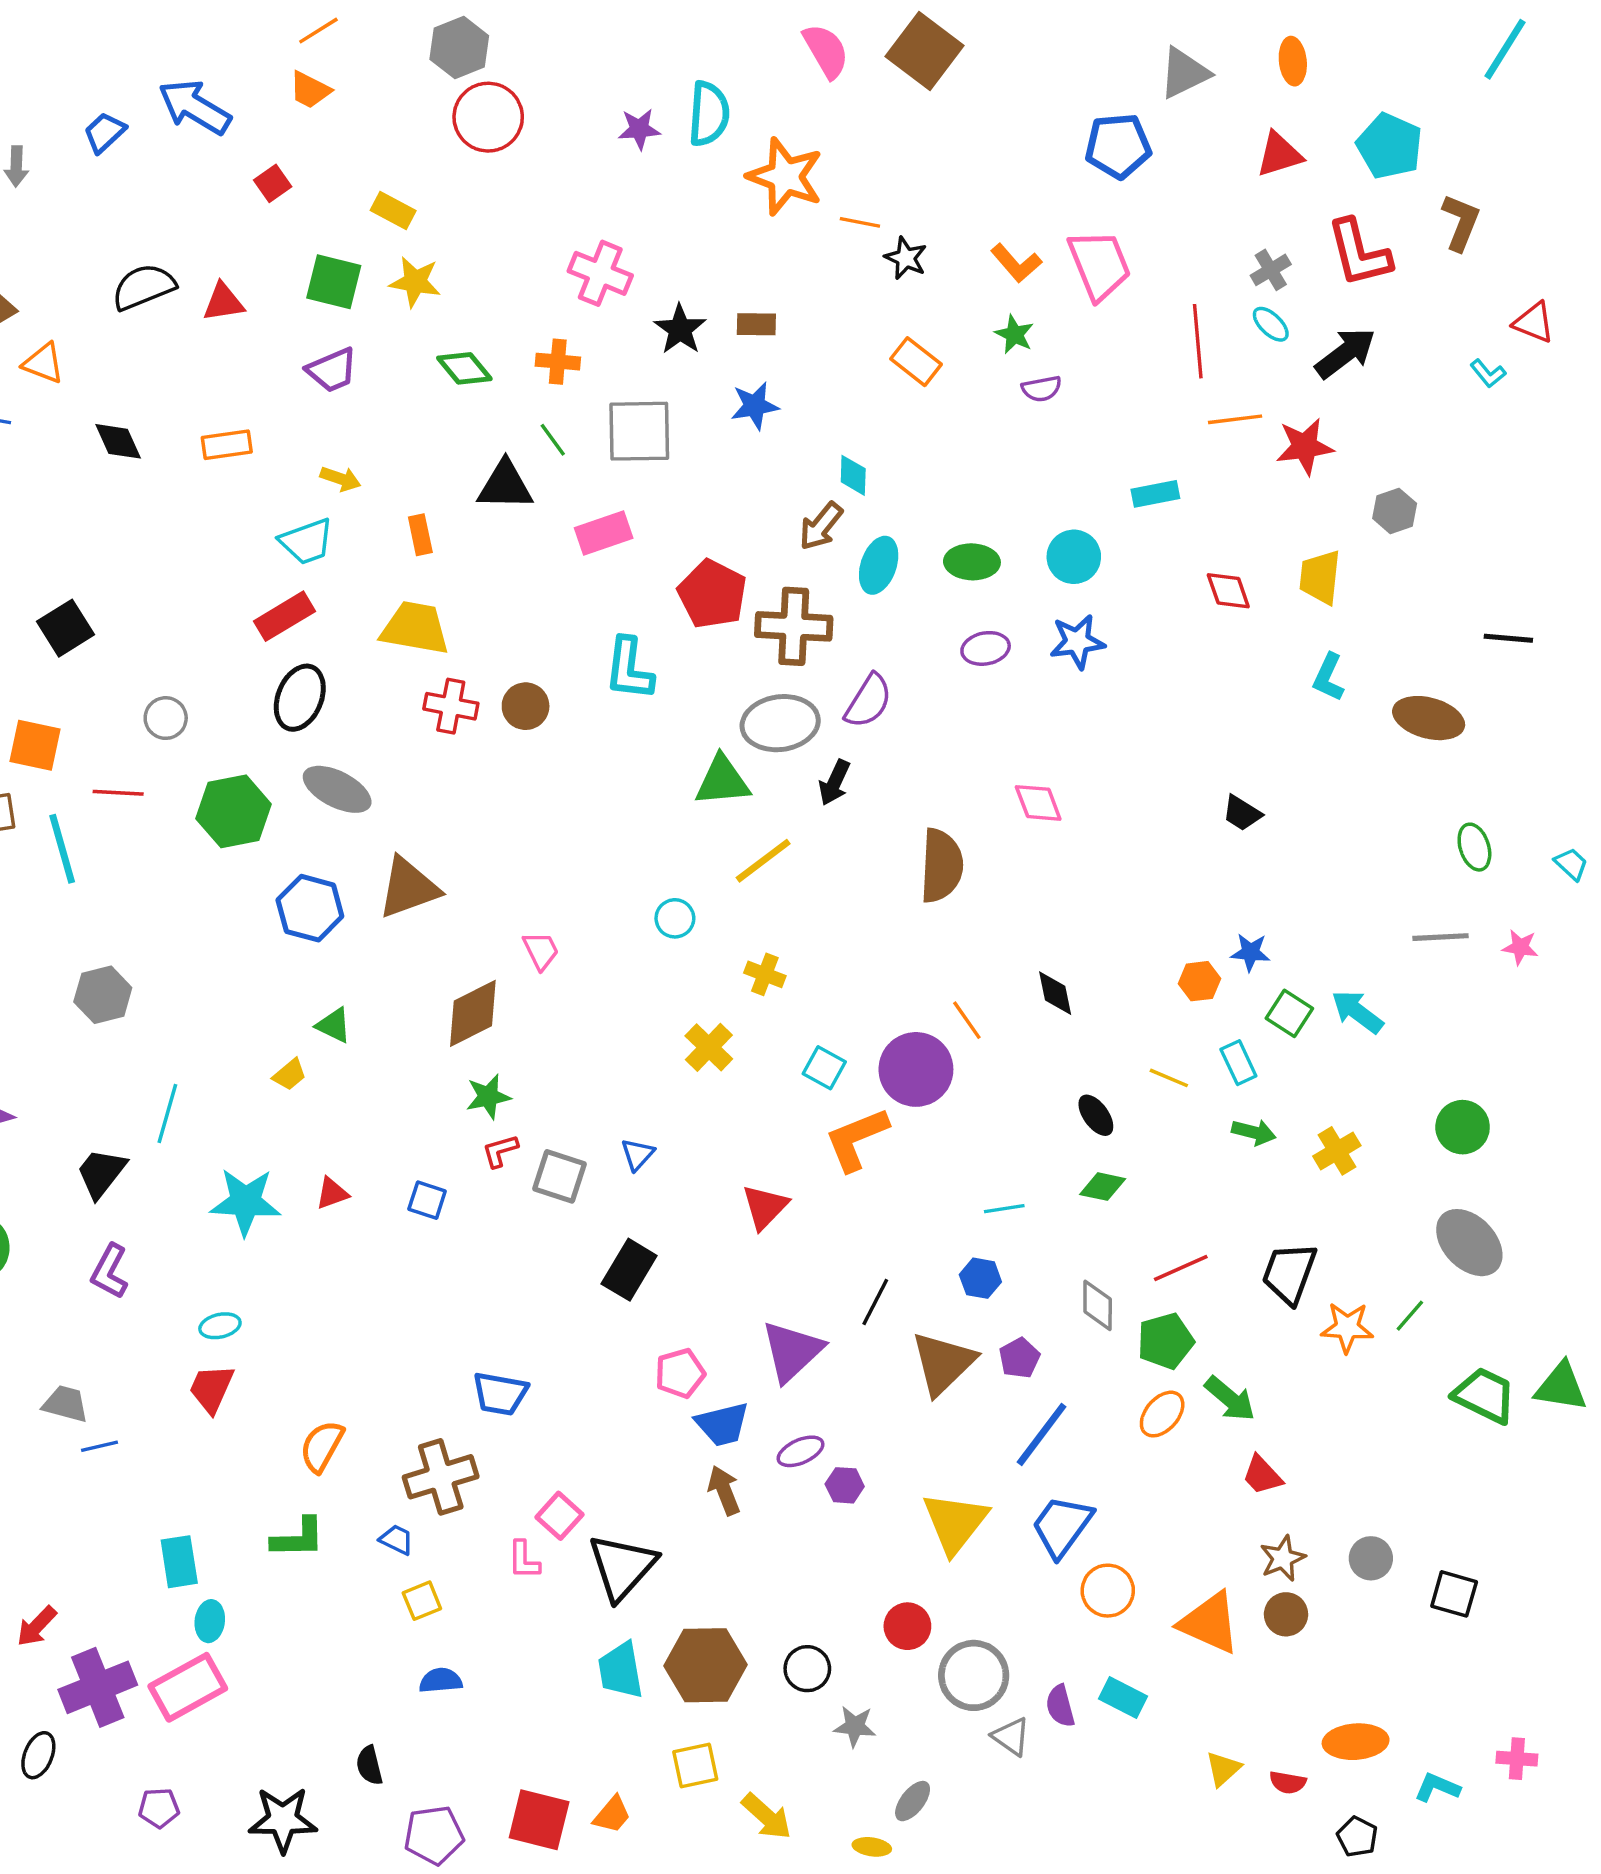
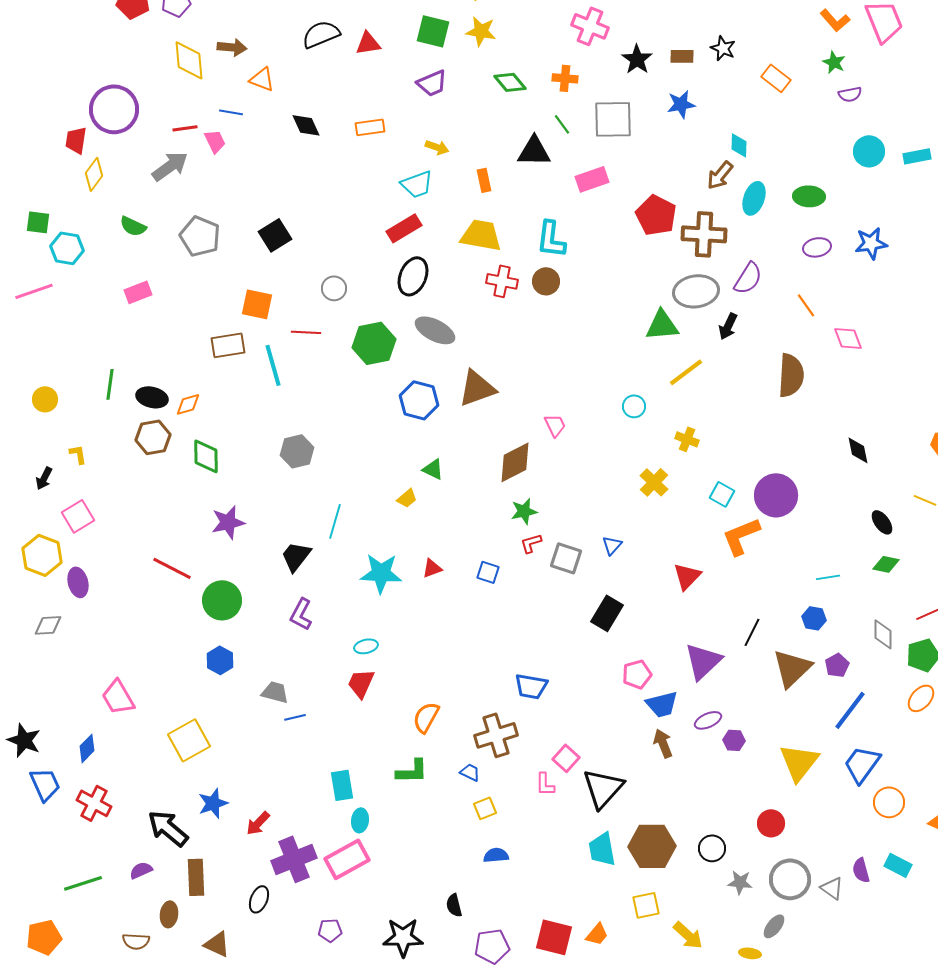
black star: (906, 258) -> (723, 48), moved
cyan circle: (1074, 557) -> (869, 151), moved
cyan L-shape: (629, 669) -> (551, 239), moved
orange line: (967, 1020) -> (806, 305), moved
gray circle: (974, 1675) -> (790, 879), moved

